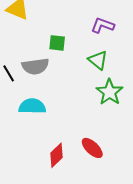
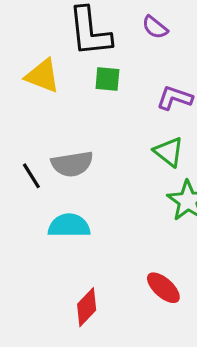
green square: (57, 43) -> (107, 79), moved
red diamond: (57, 155) -> (87, 307), moved

